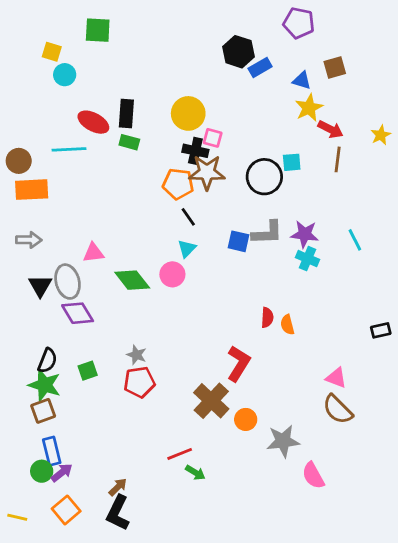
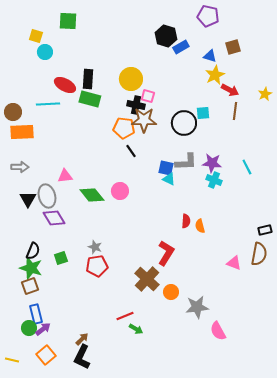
green rectangle: (129, 142) -> (90, 99), size x1.5
cyan triangle: (187, 249) -> (169, 179), moved, turned -48
brown semicircle: (338, 409) -> (259, 254), moved, turned -125

